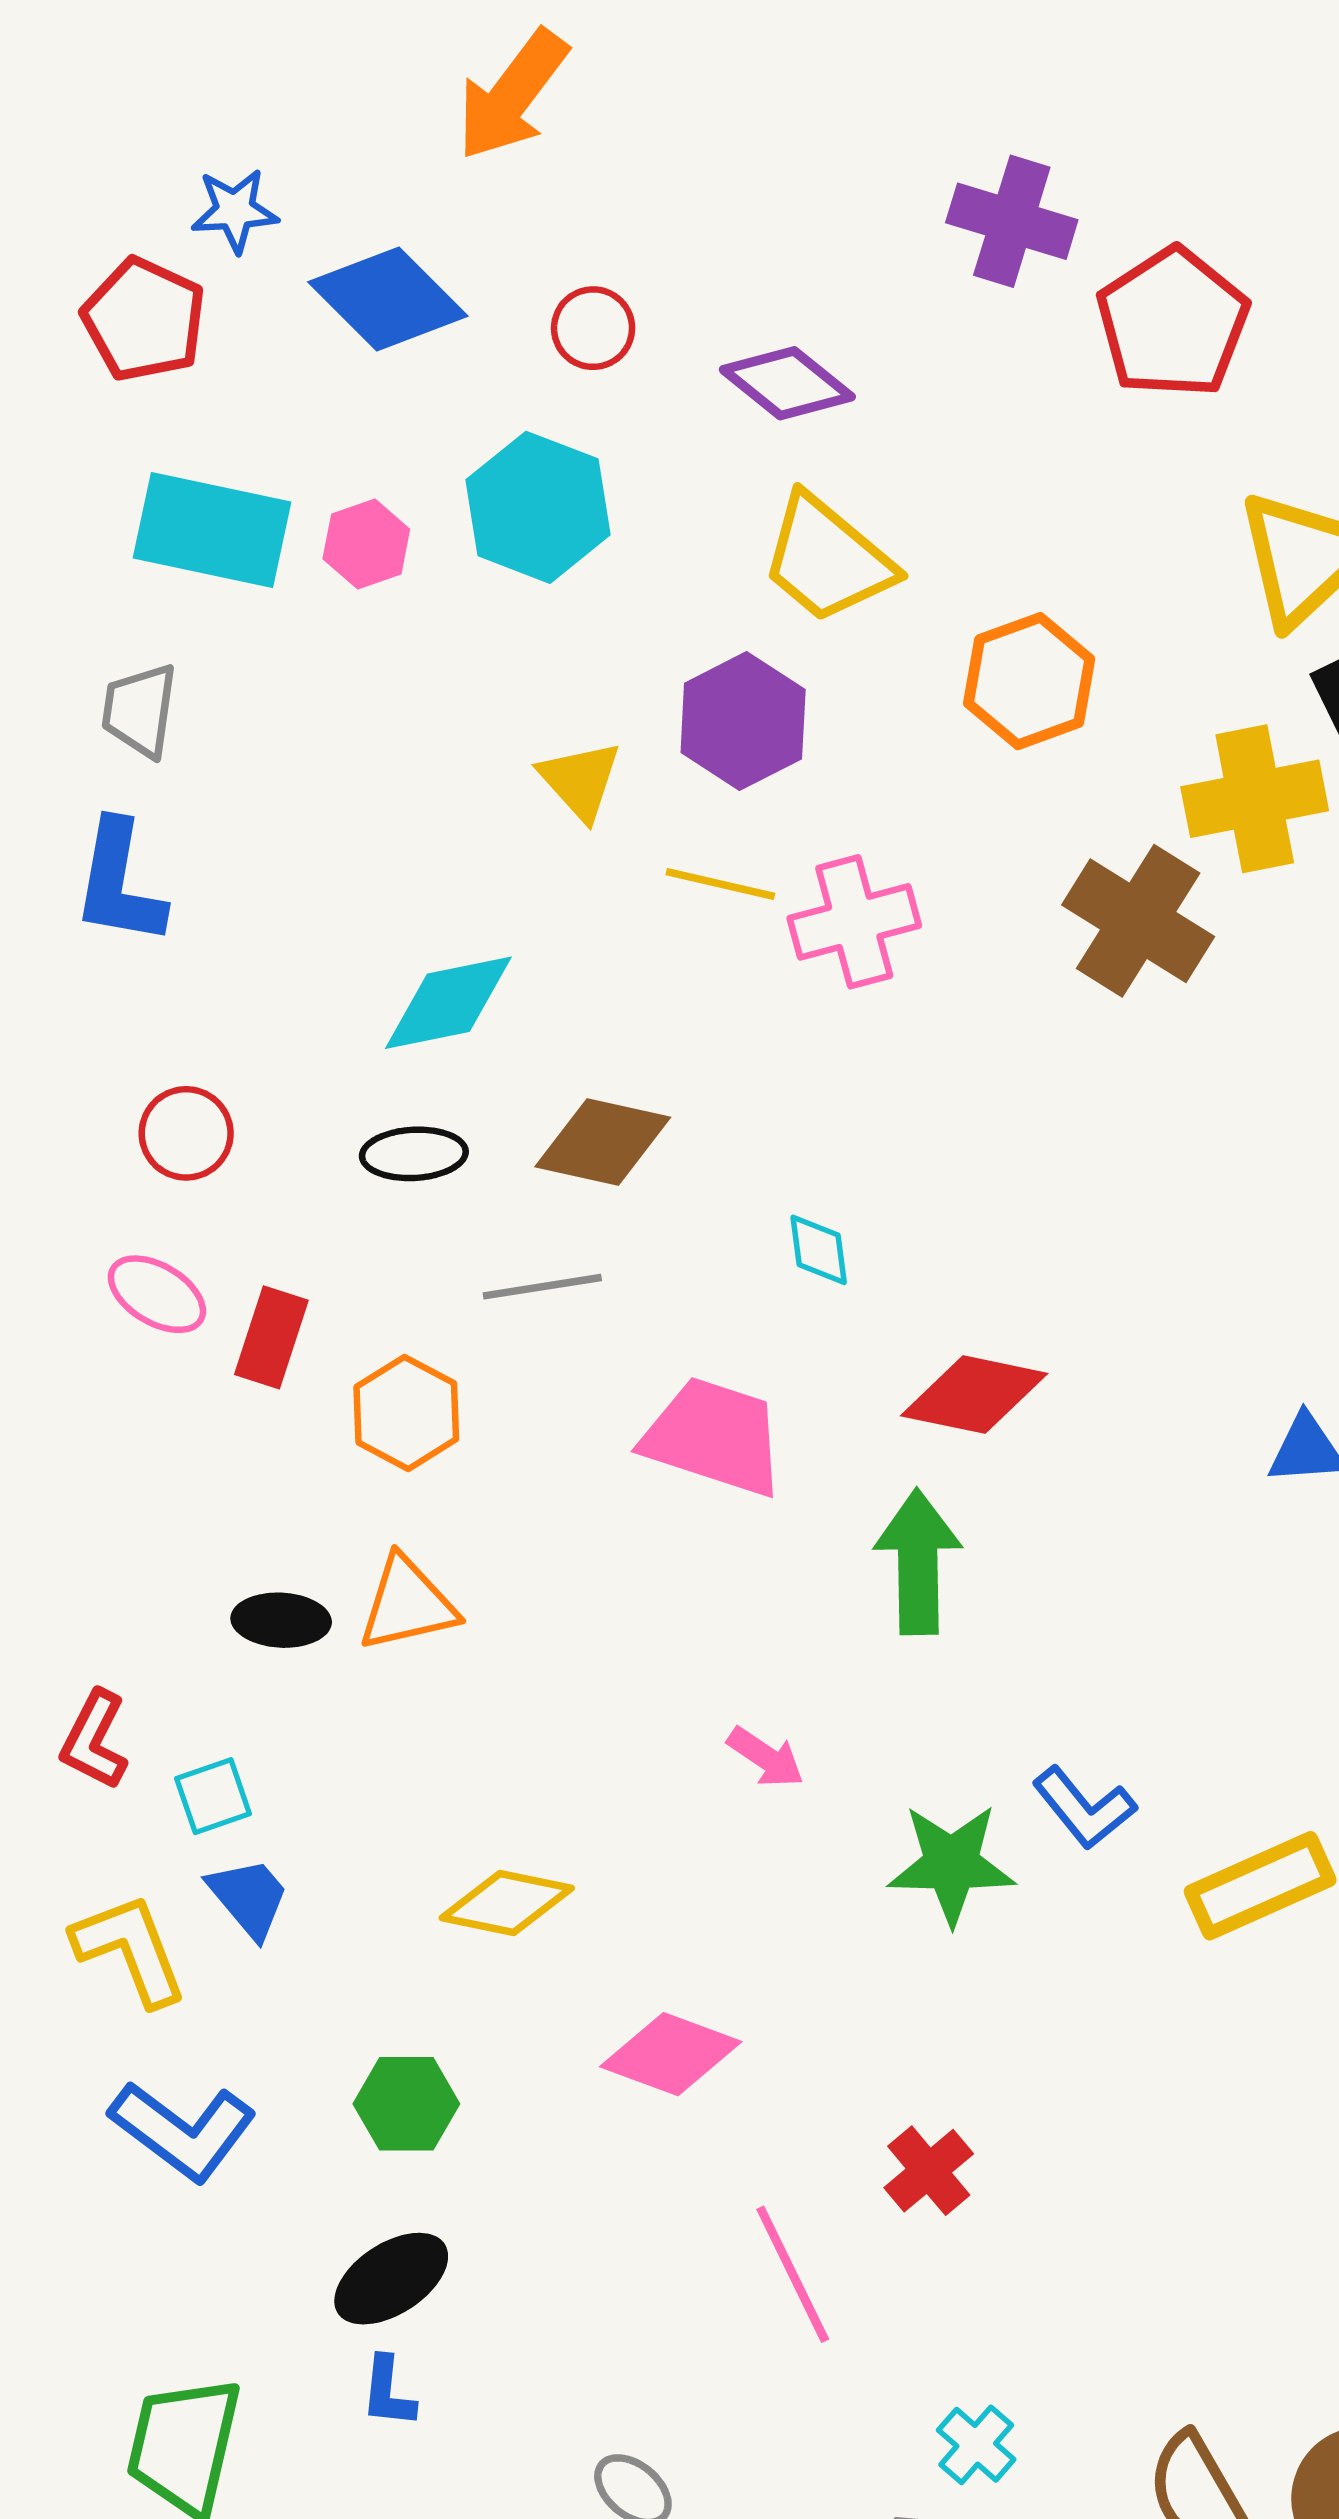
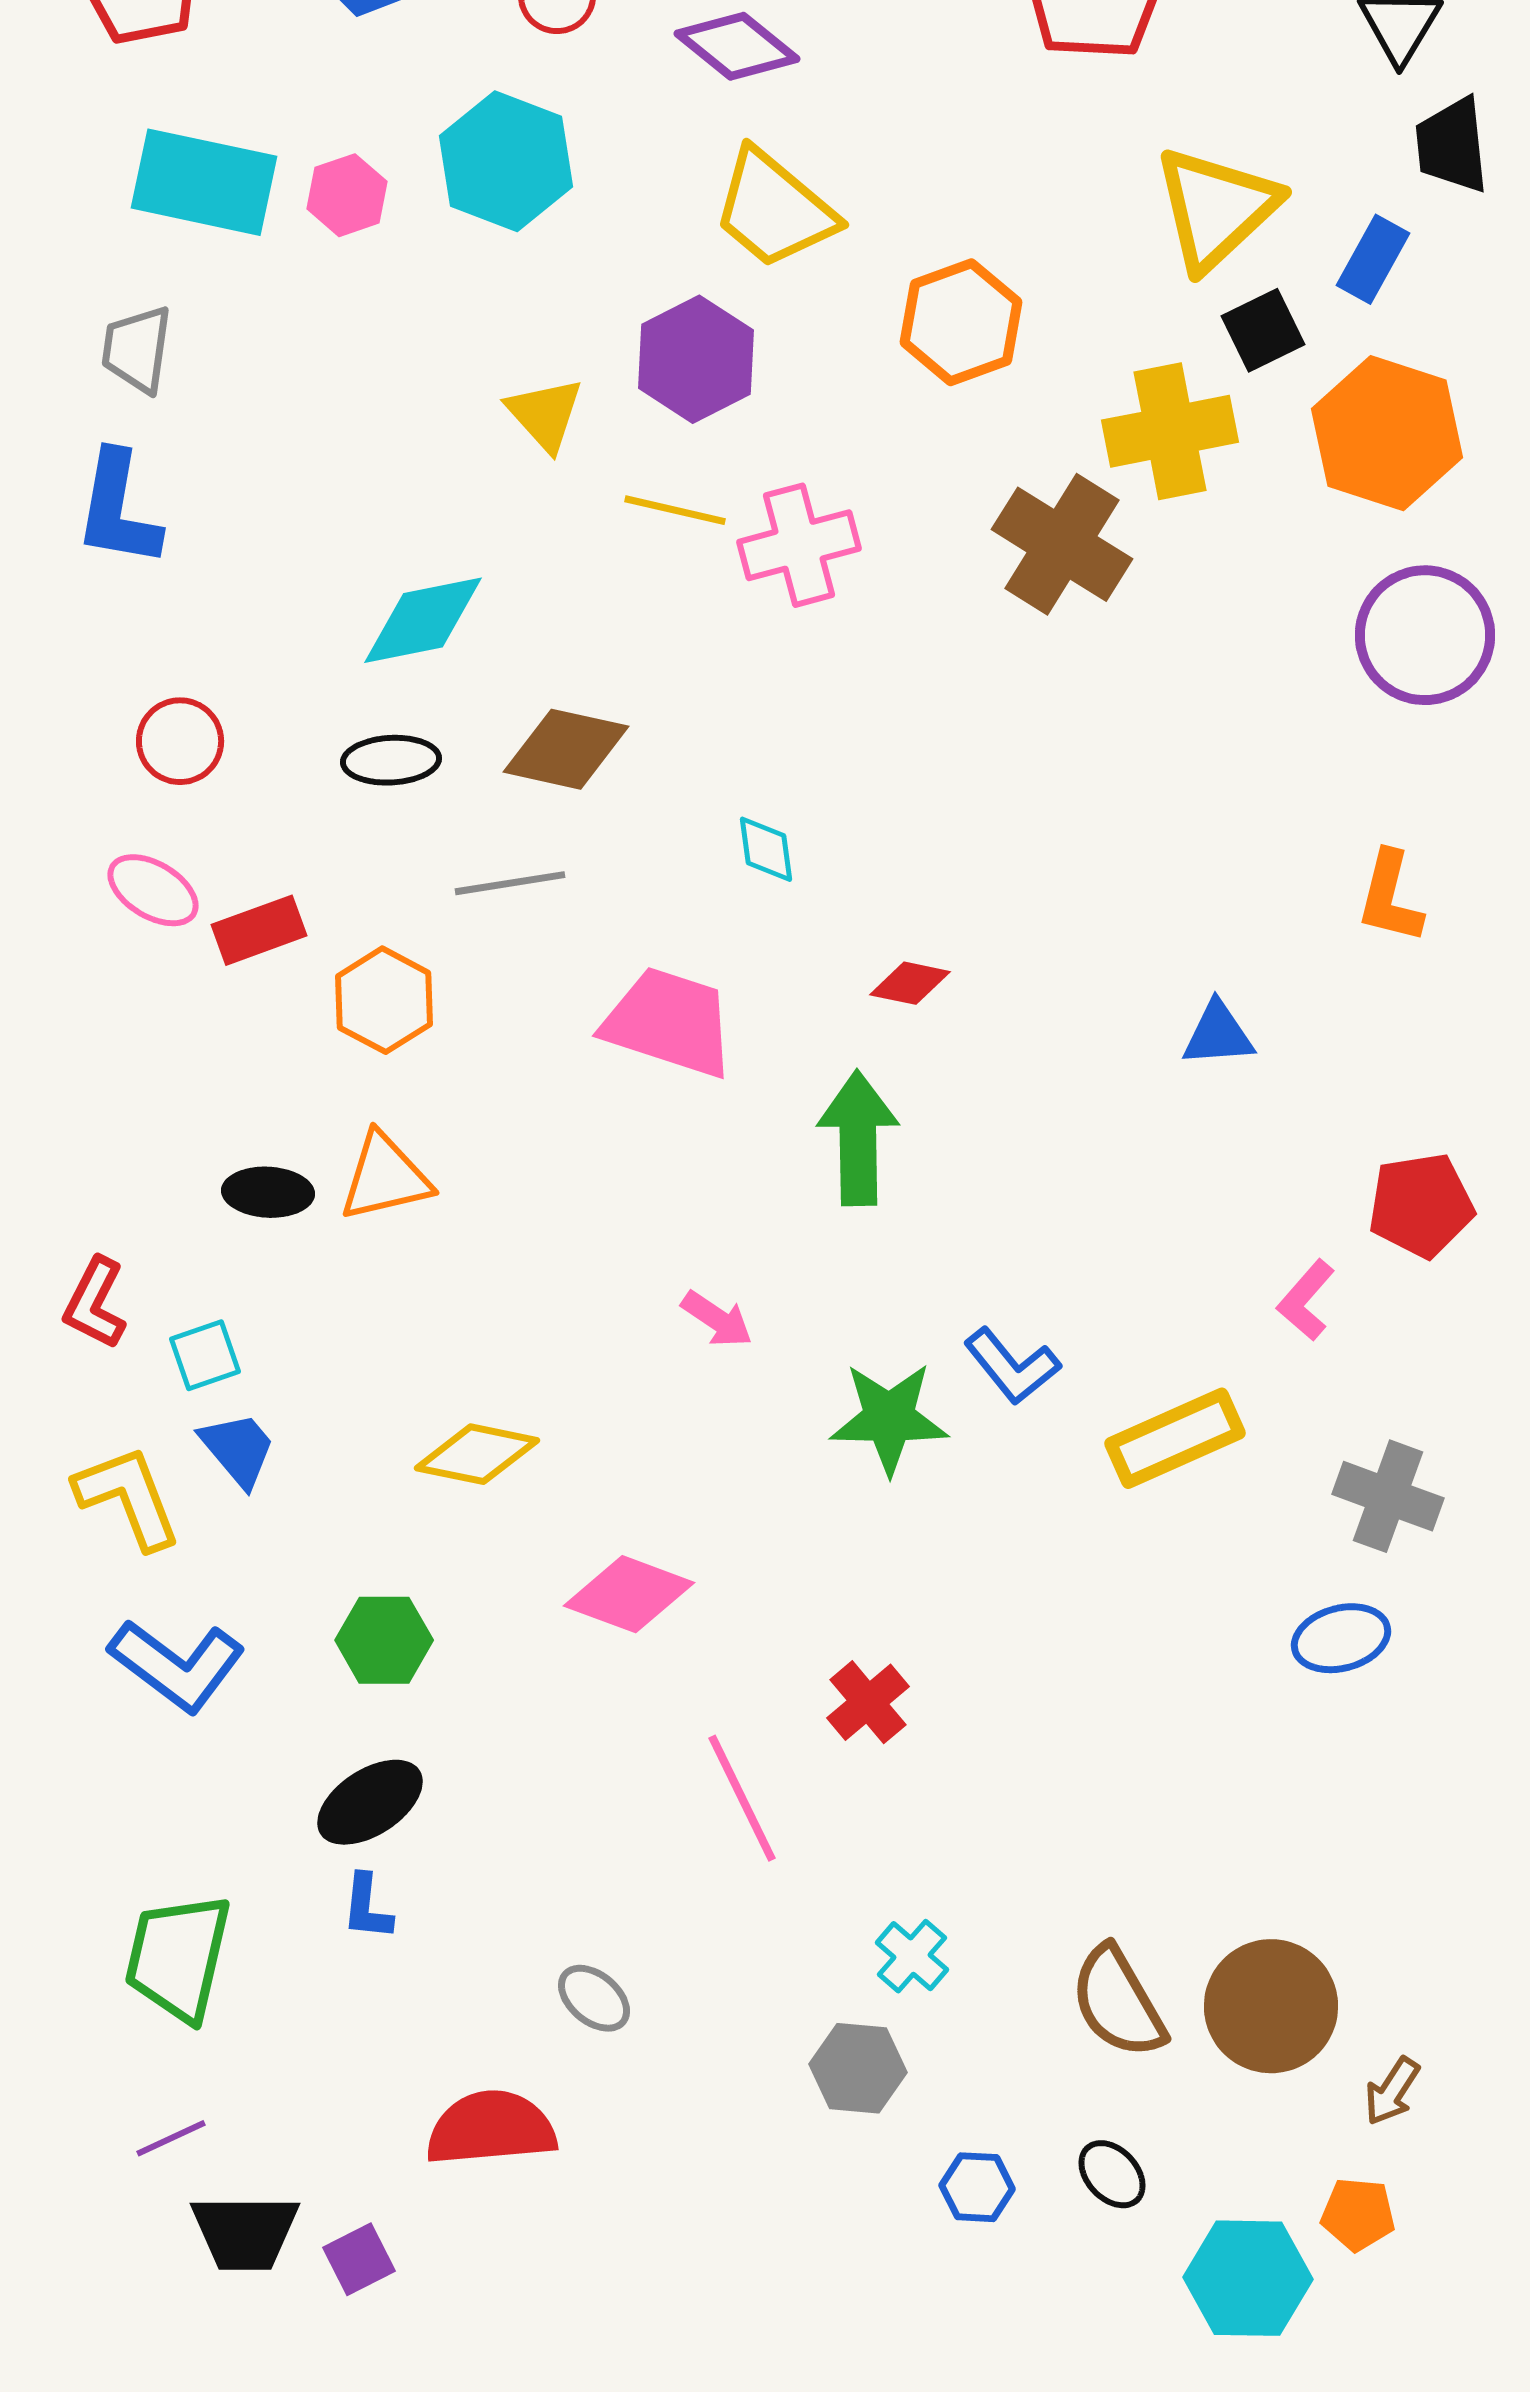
red rectangle: (271, 1337) -> (259, 930), turned 52
red diamond: (974, 1395) -> (910, 983), size x0.6

